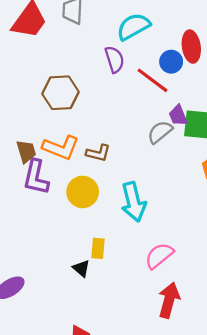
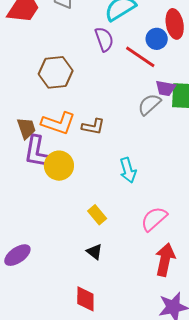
purple trapezoid: (178, 115) -> (166, 88), turned -55
yellow circle: (83, 192) -> (59, 166), moved
cyan arrow: (133, 202) -> (128, 170), size x0.7
yellow rectangle: (98, 248) -> (97, 215), turned -42
black triangle: (81, 268) -> (94, 252), moved

